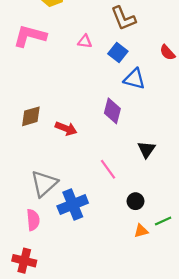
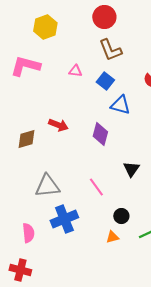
red arrow: (66, 128) -> (58, 125), moved
gray triangle: (44, 184) -> (47, 186), moved, turned 36
orange triangle: (141, 231) -> (112, 237), moved

